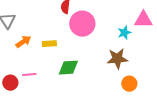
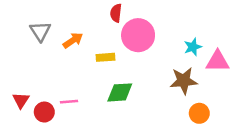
pink triangle: (143, 20) -> (218, 61), moved
orange arrow: (23, 42) -> (73, 40), moved
yellow rectangle: (49, 44) -> (105, 57), moved

